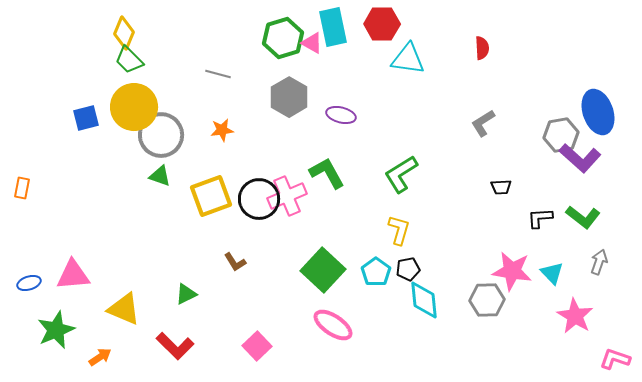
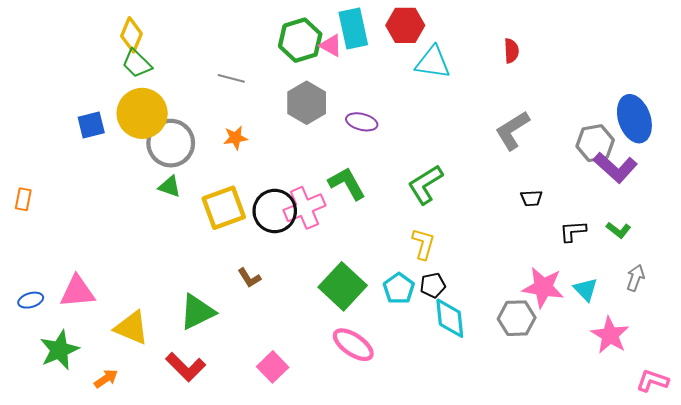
gray L-shape: (483, 123) -> (512, 130), size x1.4
green L-shape: (583, 217) -> (618, 230), size x0.7
green triangle: (186, 294) -> (197, 312), size x1.6

